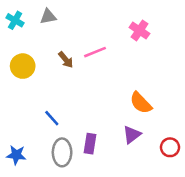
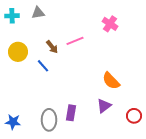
cyan cross: (15, 20) -> (12, 16), turned -32
blue line: (52, 118) -> (43, 66), moved

